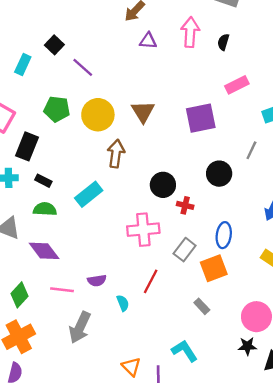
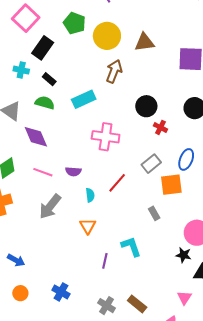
brown triangle: (143, 112) -> (144, 42), turned 40
pink cross: (143, 230) -> (106, 137), moved
orange triangle: (131, 367) -> (88, 226), moved

